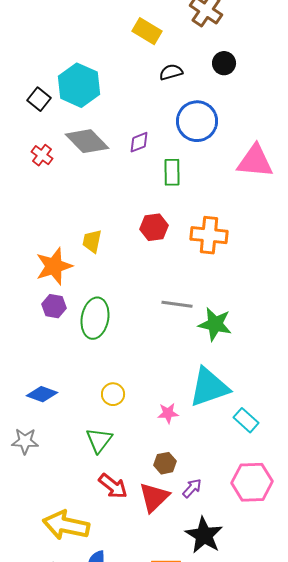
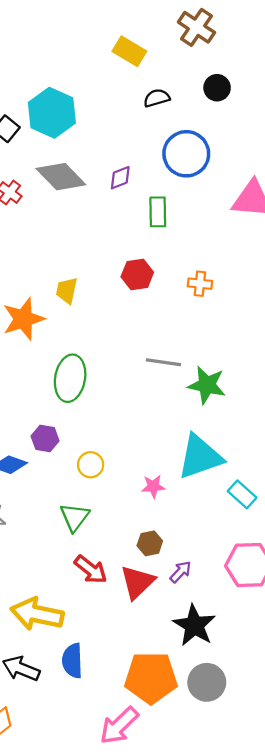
orange cross: (209, 235) -> (200, 284), size x0.6
purple hexagon: (54, 306) -> (45, 439), moved

